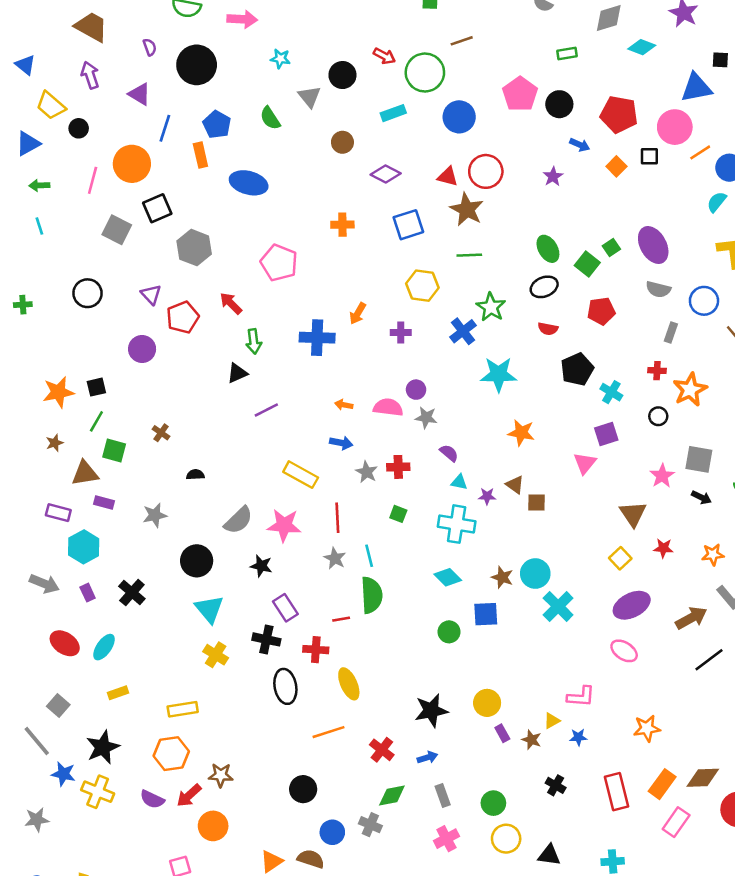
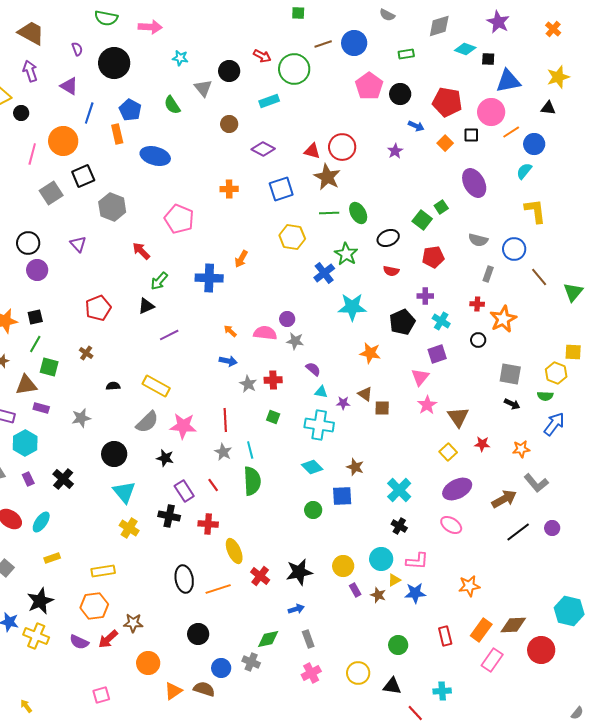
black square: (720, 60) -> (488, 59), moved
blue circle: (459, 117) -> (354, 43), moved
gray square: (117, 230) -> (51, 193), turned 30
purple ellipse: (653, 245) -> (474, 183), moved
green ellipse: (548, 249) -> (358, 213), moved
red pentagon: (183, 317) -> (98, 308), moved
purple cross: (401, 333) -> (425, 296), moved
green arrow: (254, 341) -> (159, 281), turned 48
purple circle: (142, 349) -> (37, 270), moved
black pentagon: (577, 369) -> (402, 322), moved
orange arrow: (344, 405) -> (230, 331), turned 32
yellow rectangle: (301, 475) -> (156, 386), moved
pink star: (662, 476) -> (427, 405), moved
cyan circle: (535, 574) -> (381, 559), moved
red line: (341, 619) -> (213, 485), moved, turned 64
black ellipse: (285, 686) -> (184, 579), moved
blue star: (578, 737) -> (415, 593), size x1.5
red cross: (382, 750) -> (260, 576), moved
black cross: (556, 785) -> (399, 526), moved
red rectangle: (616, 792) -> (445, 636), size x0.7
green circle: (493, 803) -> (398, 645), moved
orange circle: (213, 826) -> (148, 663), moved

